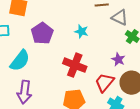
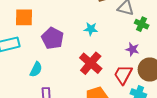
cyan semicircle: (20, 61) -> (36, 69), size x0.7
red cross: (75, 65) -> (91, 63), turned 30

